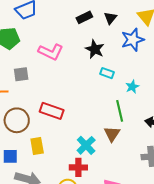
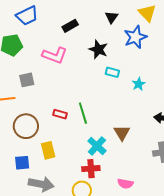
black rectangle: (84, 17) -> (70, 26), moved
red rectangle: (52, 111) -> (60, 114), size x0.6
green line: (120, 111) -> (83, 113), moved

